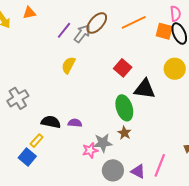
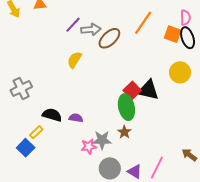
orange line: (134, 22) -> (143, 23), turned -35
brown ellipse: (97, 23) -> (109, 38), moved
gray arrow: (82, 34) -> (91, 29), turned 42
red square: (123, 68) -> (132, 90), moved

